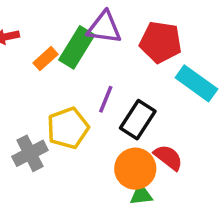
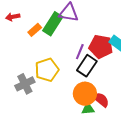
red pentagon: (161, 42) -> (101, 47), moved
purple line: (106, 99) -> (80, 52), moved
red semicircle: (168, 157) -> (101, 100), moved

